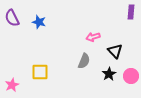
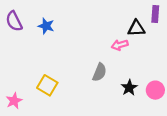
pink arrow: (93, 37) -> (120, 45), moved
black triangle: (115, 51) -> (136, 28), moved, turned -49
yellow square: (40, 72) -> (47, 85), turned 30

